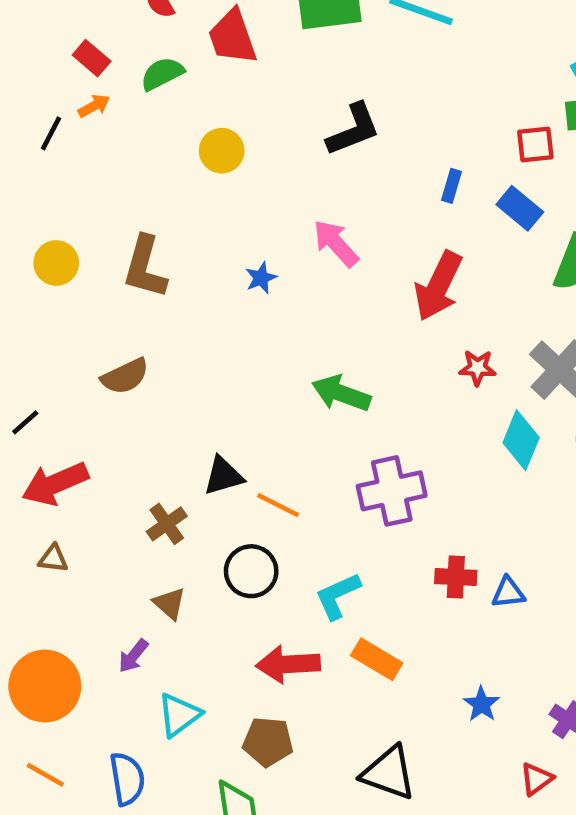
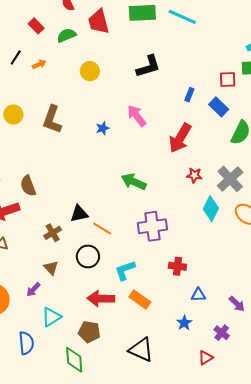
orange arrow: (94, 106) -> (39, 64), moved
brown semicircle: (125, 376) -> (28, 186), moved, turned 90
blue triangle: (508, 593) -> (198, 295), moved

